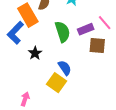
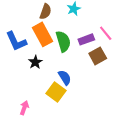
orange rectangle: (28, 15) -> (43, 34), moved
blue L-shape: (15, 33) -> (16, 41), turned -70
brown square: (97, 45) -> (98, 56), turned -36

